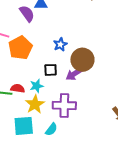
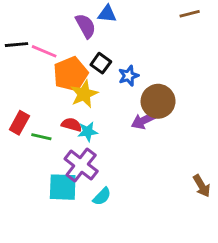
black square: (51, 70) -> (101, 63), moved, turned 32
red semicircle: (18, 88) -> (72, 125), moved
yellow star: (35, 104) -> (84, 94), moved
purple cross: (64, 105) -> (81, 165), moved, turned 30

